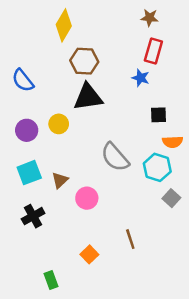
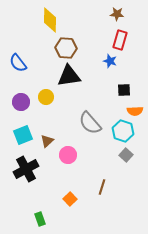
yellow diamond: (64, 25) -> (50, 20), turned -30
gray square: (171, 198) -> (126, 155), moved
black cross: (33, 216) -> (26, 169), size x1.4
brown line: (130, 239) -> (102, 187), turned 35

